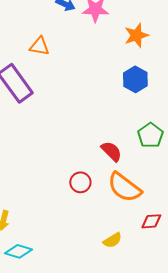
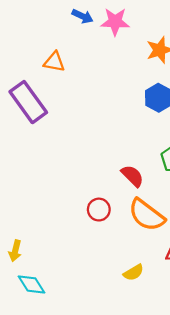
cyan diamond: (18, 251) -> (31, 284), turned 40

